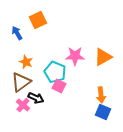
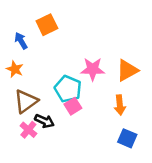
orange star: (26, 62) -> (15, 69), moved
pink square: (59, 86) -> (73, 106), turned 32
orange arrow: (101, 95) -> (120, 105), moved

